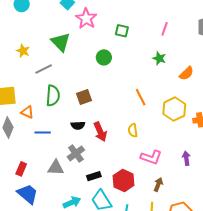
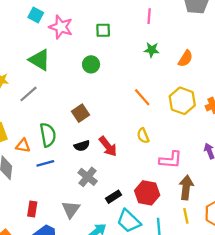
green semicircle: (53, 96) -> (48, 135), moved
gray triangle: (56, 168) -> (71, 209), moved, turned -42
brown arrow: (158, 185) -> (186, 188), size x1.5

